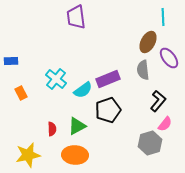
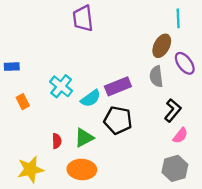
black pentagon: (108, 110) -> (118, 120), turned 30
gray hexagon: (150, 143) -> (175, 168), moved

